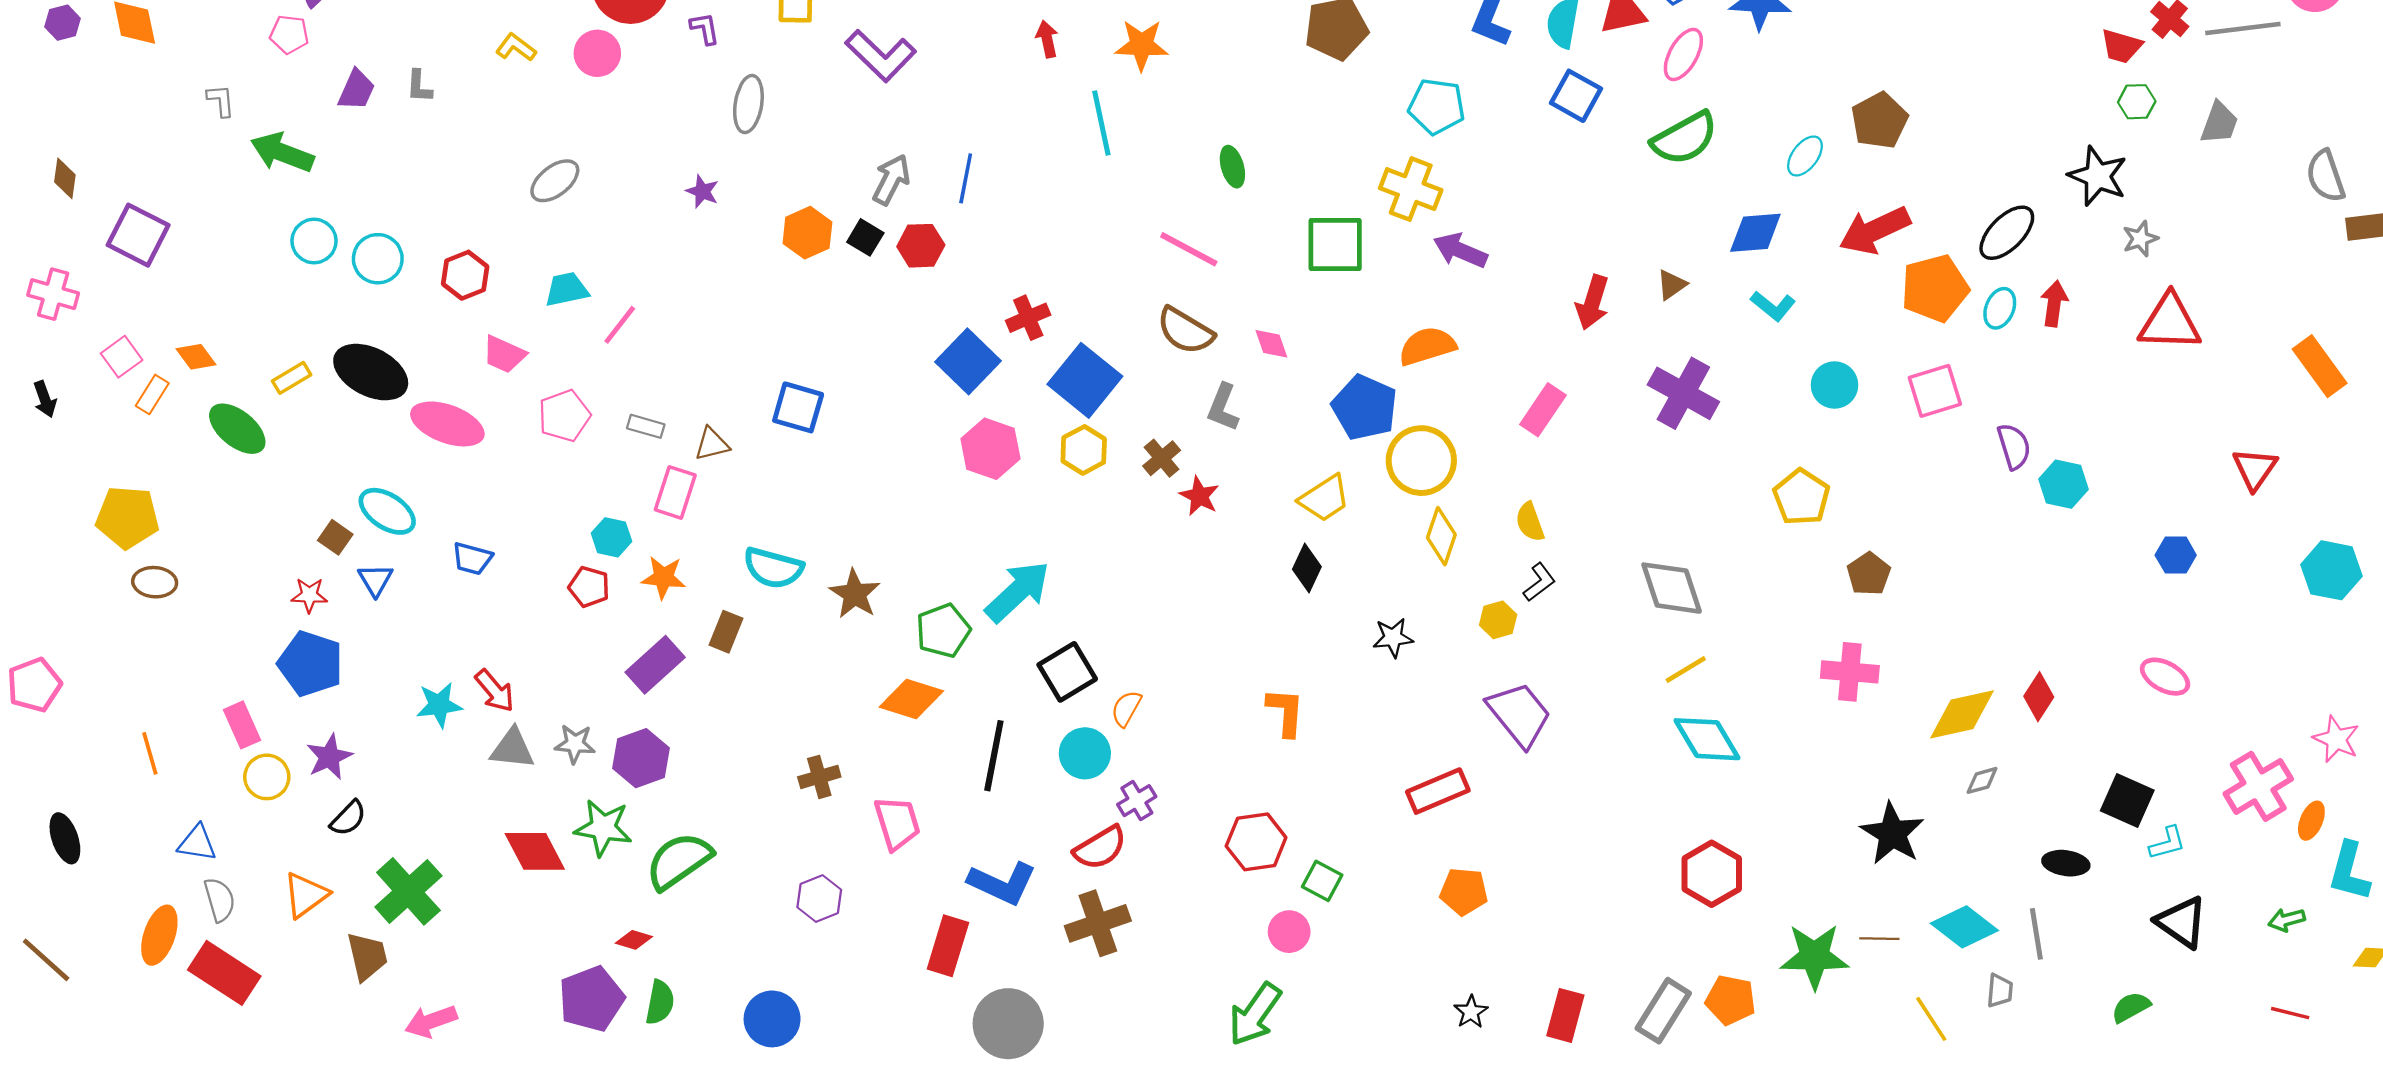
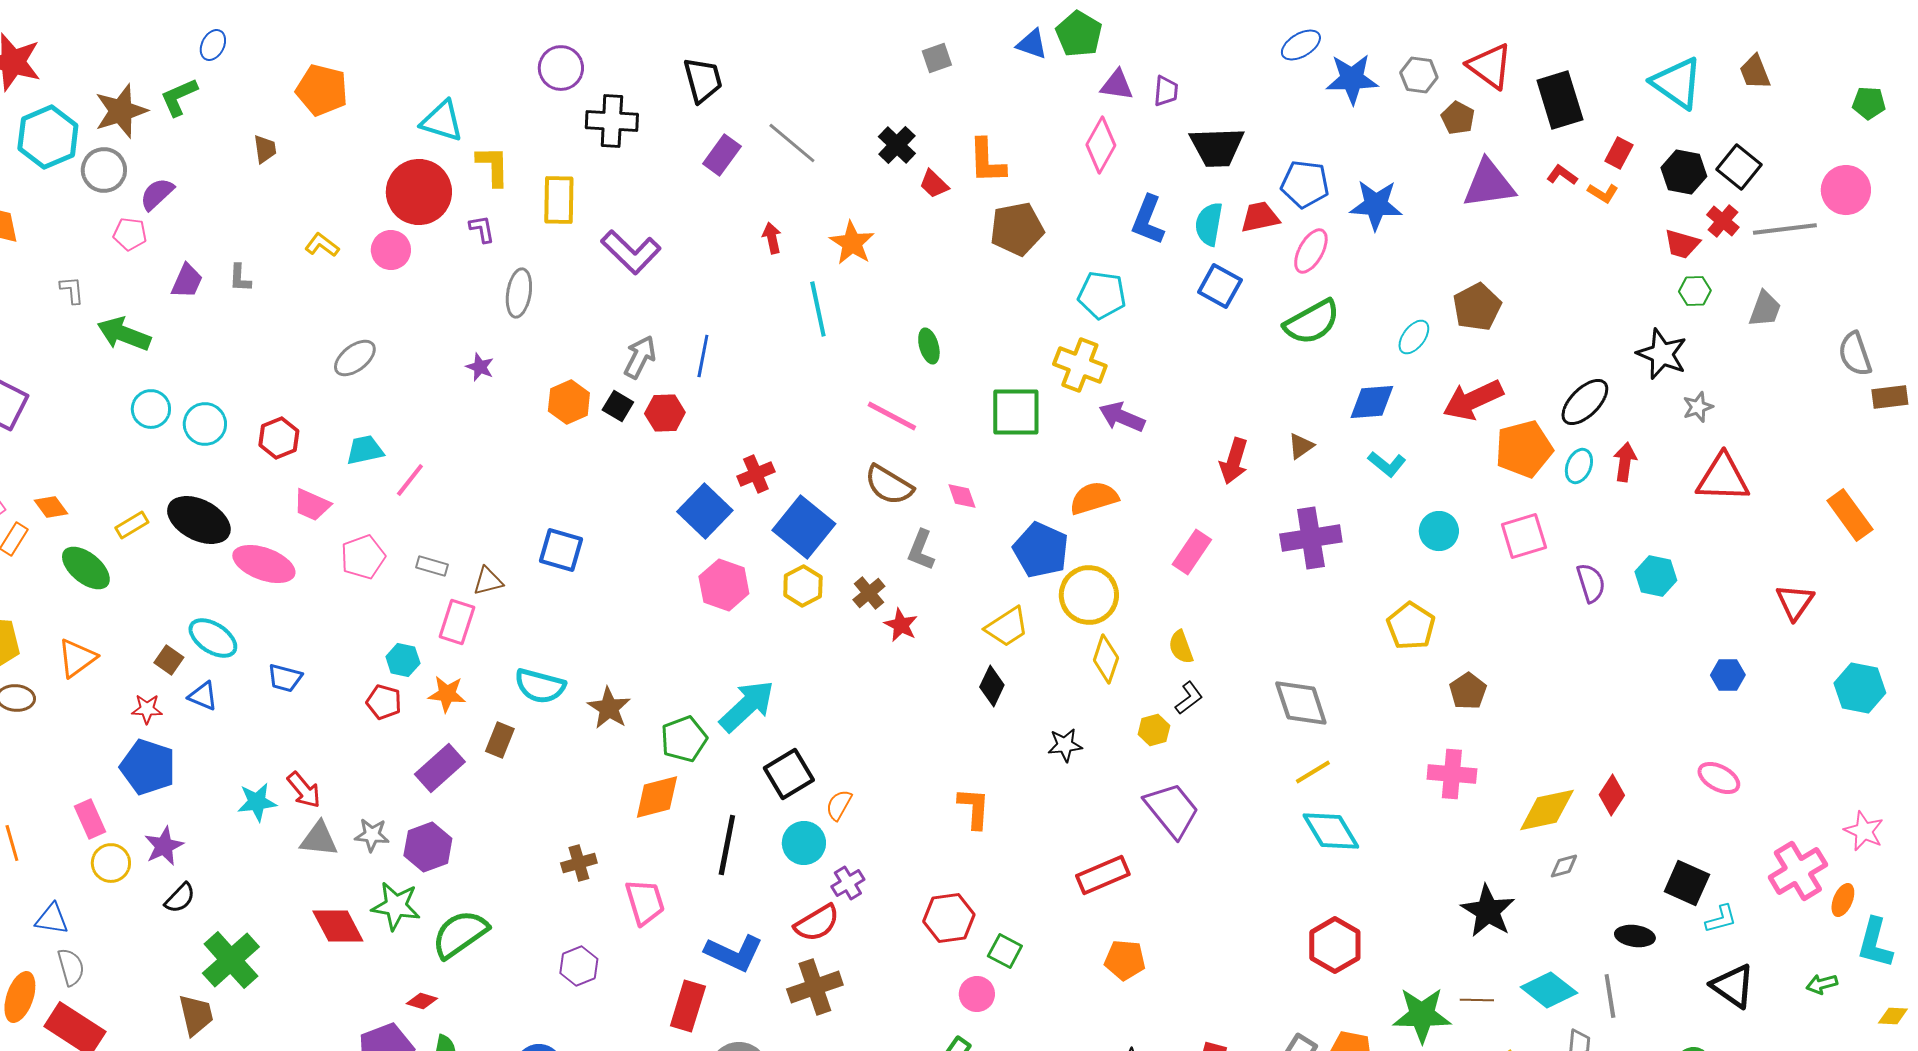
orange star: (1142, 45) -> (852, 243), turned 30
purple cross: (1683, 393) -> (1311, 538), turned -38
cyan hexagon: (2064, 484) -> (1656, 576), moved
blue triangle: (375, 580) -> (203, 696), turned -36
orange diamond: (911, 699) -> (657, 797), turned -32
orange triangle: (306, 895) -> (77, 658), moved

